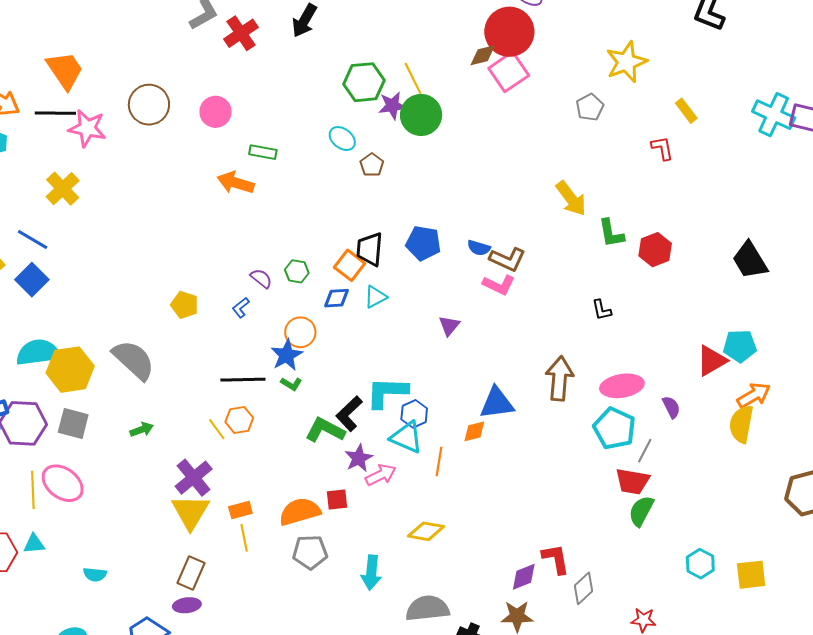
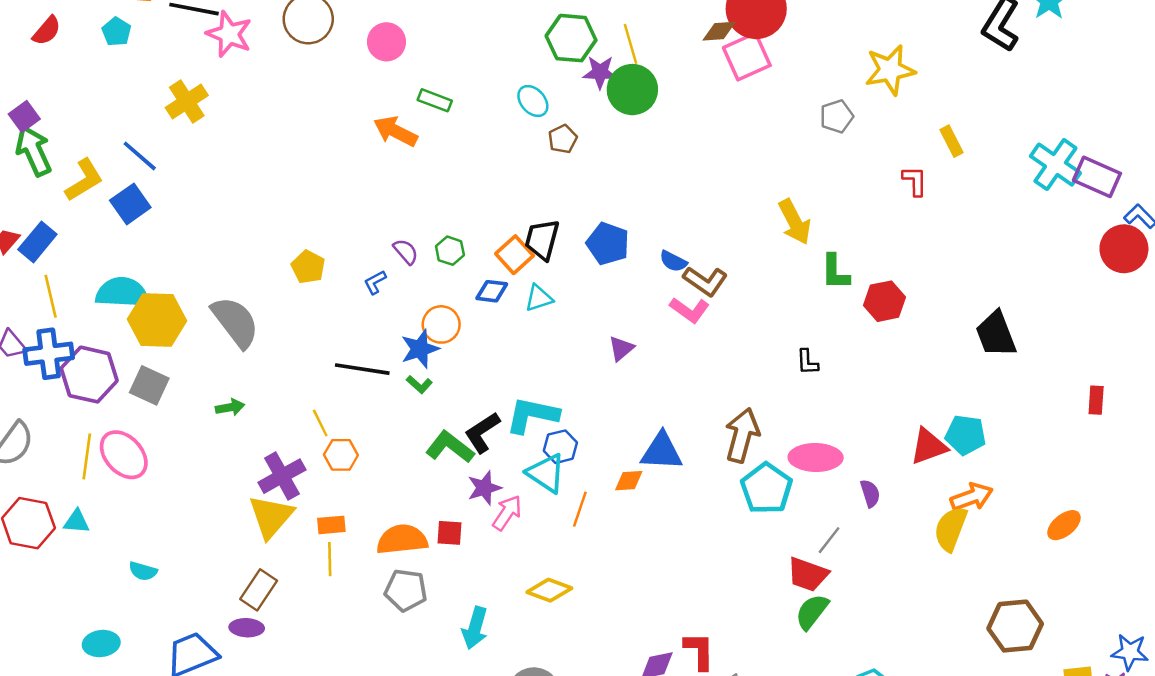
orange hexagon: (239, 420) -> (341, 455), moved
cyan pentagon: (614, 428) -> (766, 488), moved
pink arrow: (381, 475) -> (507, 513), turned -40

